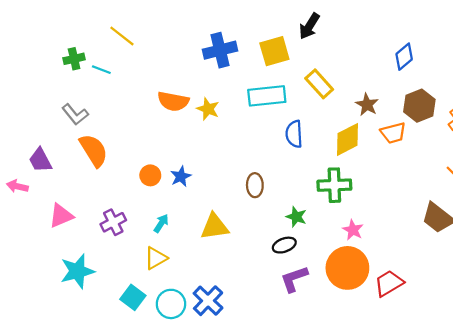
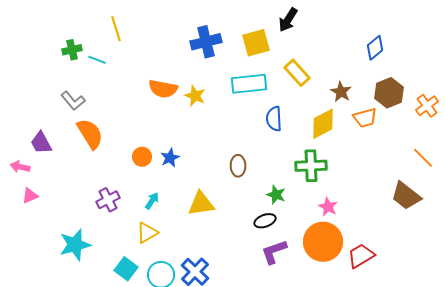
yellow line: (122, 36) -> (116, 29), turned 35
pink triangle: (61, 216) -> (30, 196), moved, size x0.7

